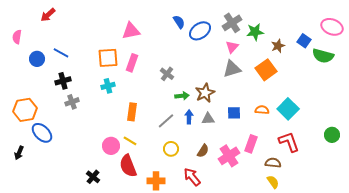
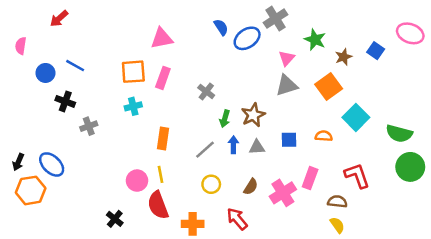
gray cross: (232, 23) -> (275, 19), moved
green star: (255, 32) -> (315, 40), turned 30
green semicircle: (323, 56) -> (399, 134), moved
black cross: (63, 81) -> (65, 101), moved, turned 35
green arrow: (182, 96) -> (225, 119), turned 112
cyan square: (288, 109) -> (356, 117), moved
orange hexagon: (25, 110) -> (31, 190), moved
green circle: (332, 135) -> (410, 167), size x1.5
yellow line: (130, 141) -> (160, 174), turned 48
black arrow: (19, 153) -> (18, 162), moved

